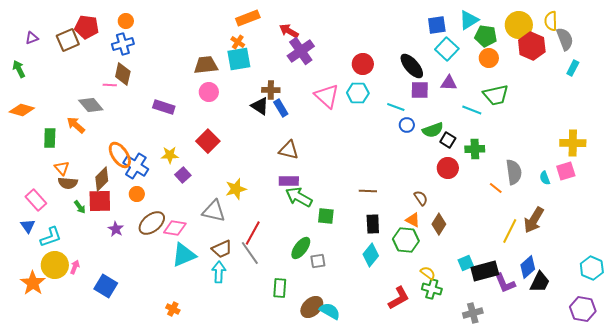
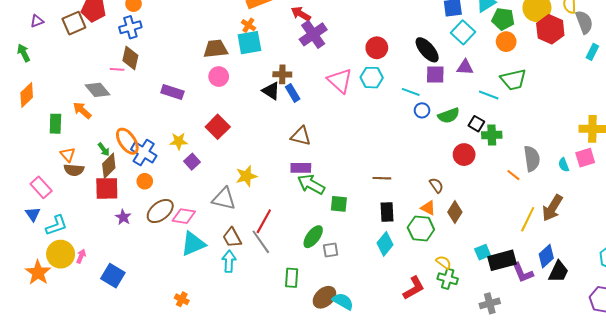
orange diamond: (22, 110) -> (27, 95), turned -60
black square: (448, 140) -> (476, 124), moved
green arrow: (80, 207) -> (104, 149), moved
brown trapezoid: (222, 249) -> (232, 238), turned 85

